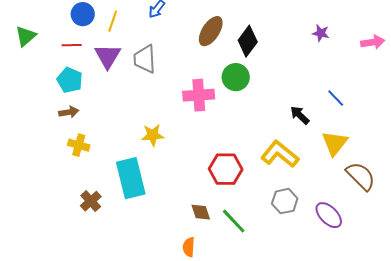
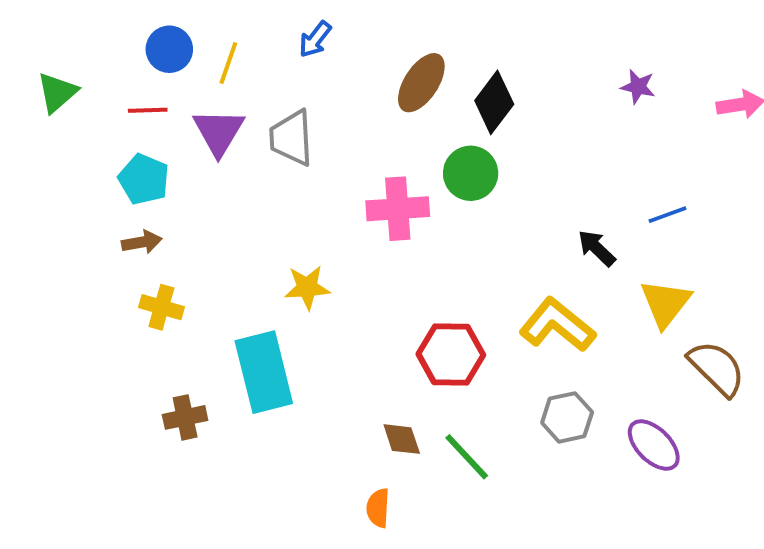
blue line: (336, 98) -> (667, 215), turned -66
brown cross: (91, 201) -> (185, 417), turned 30

